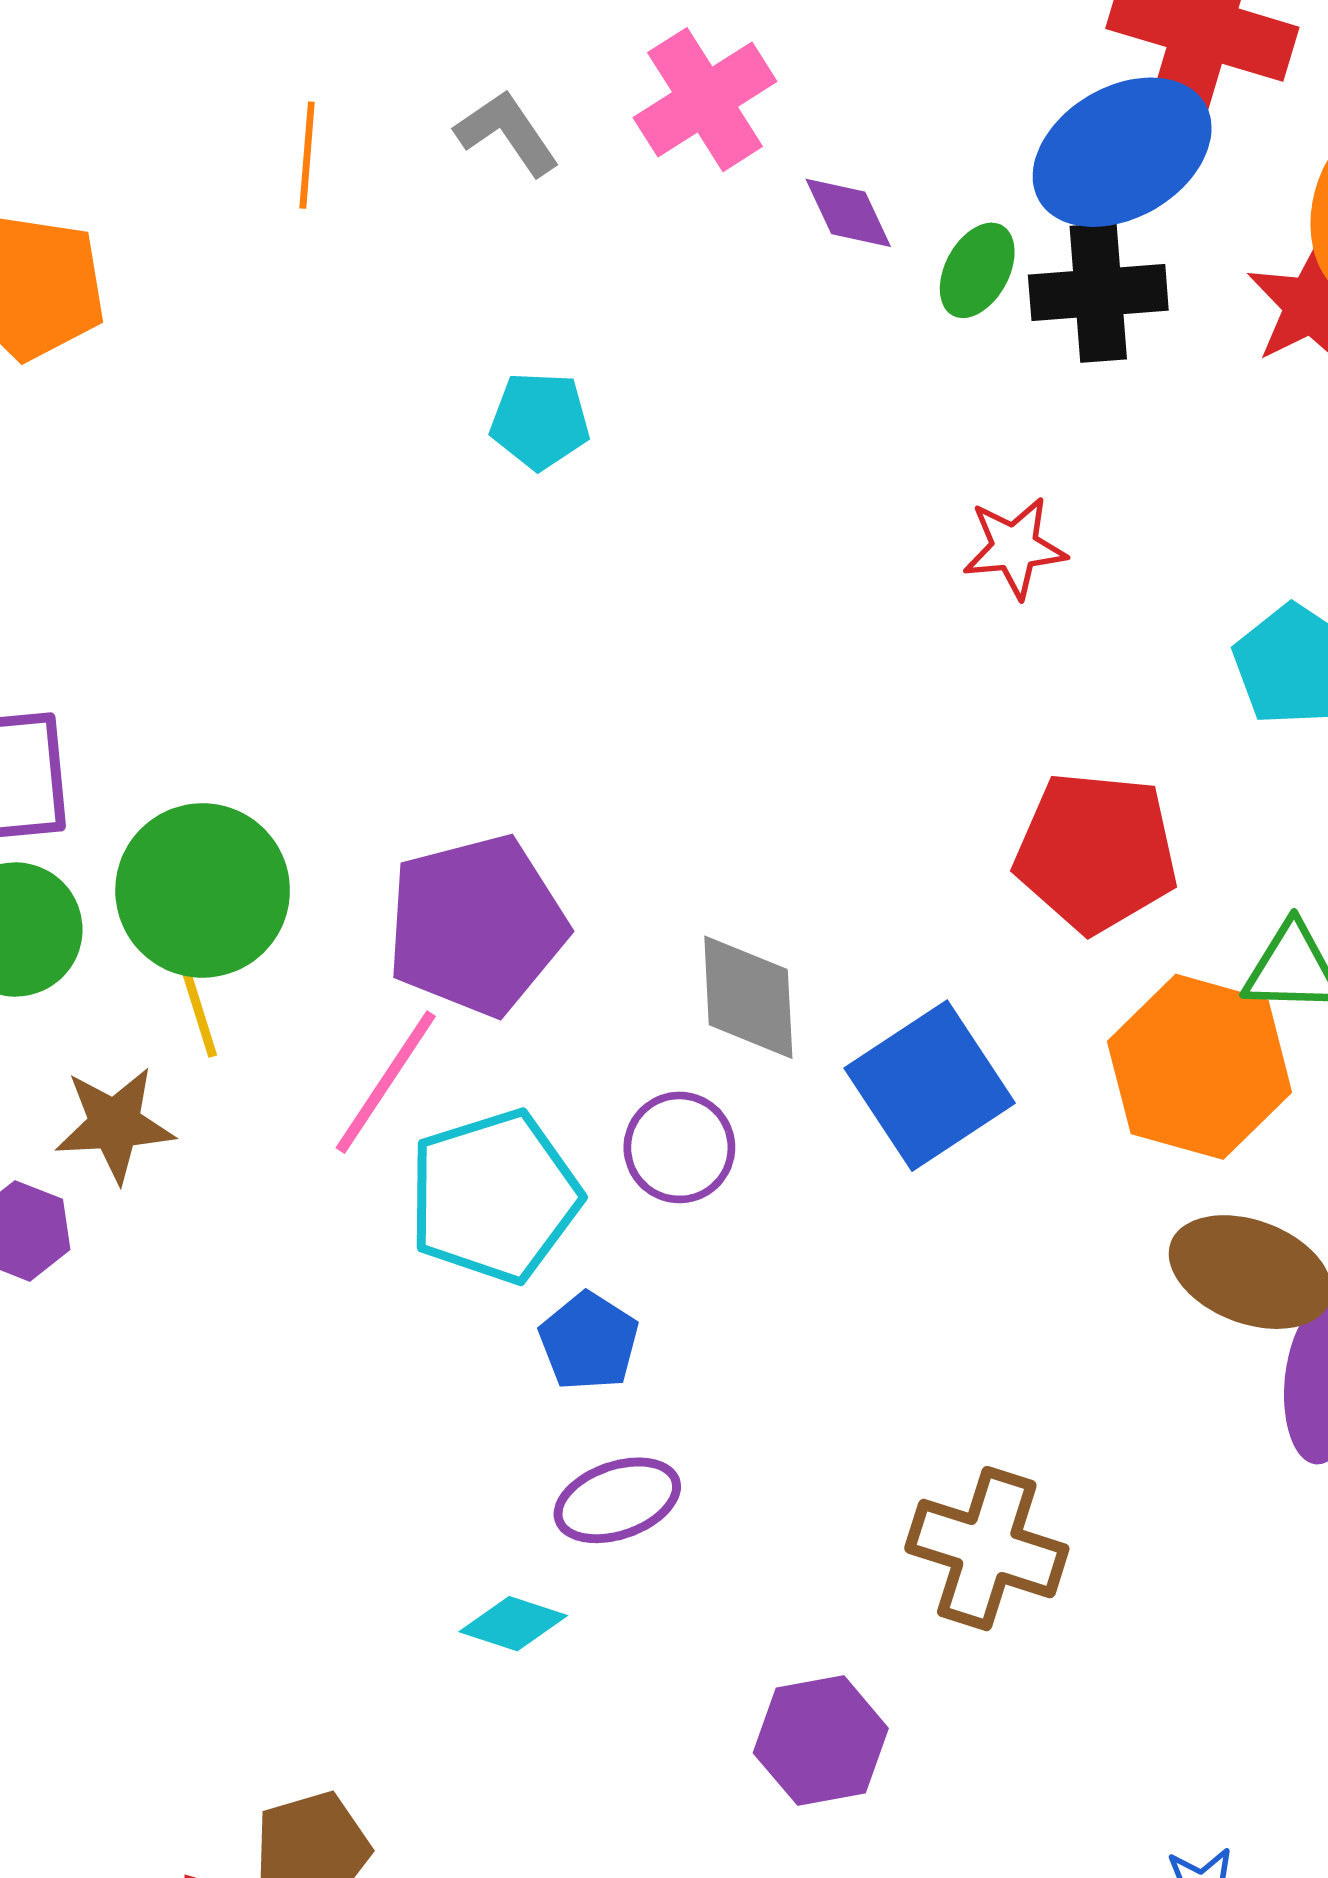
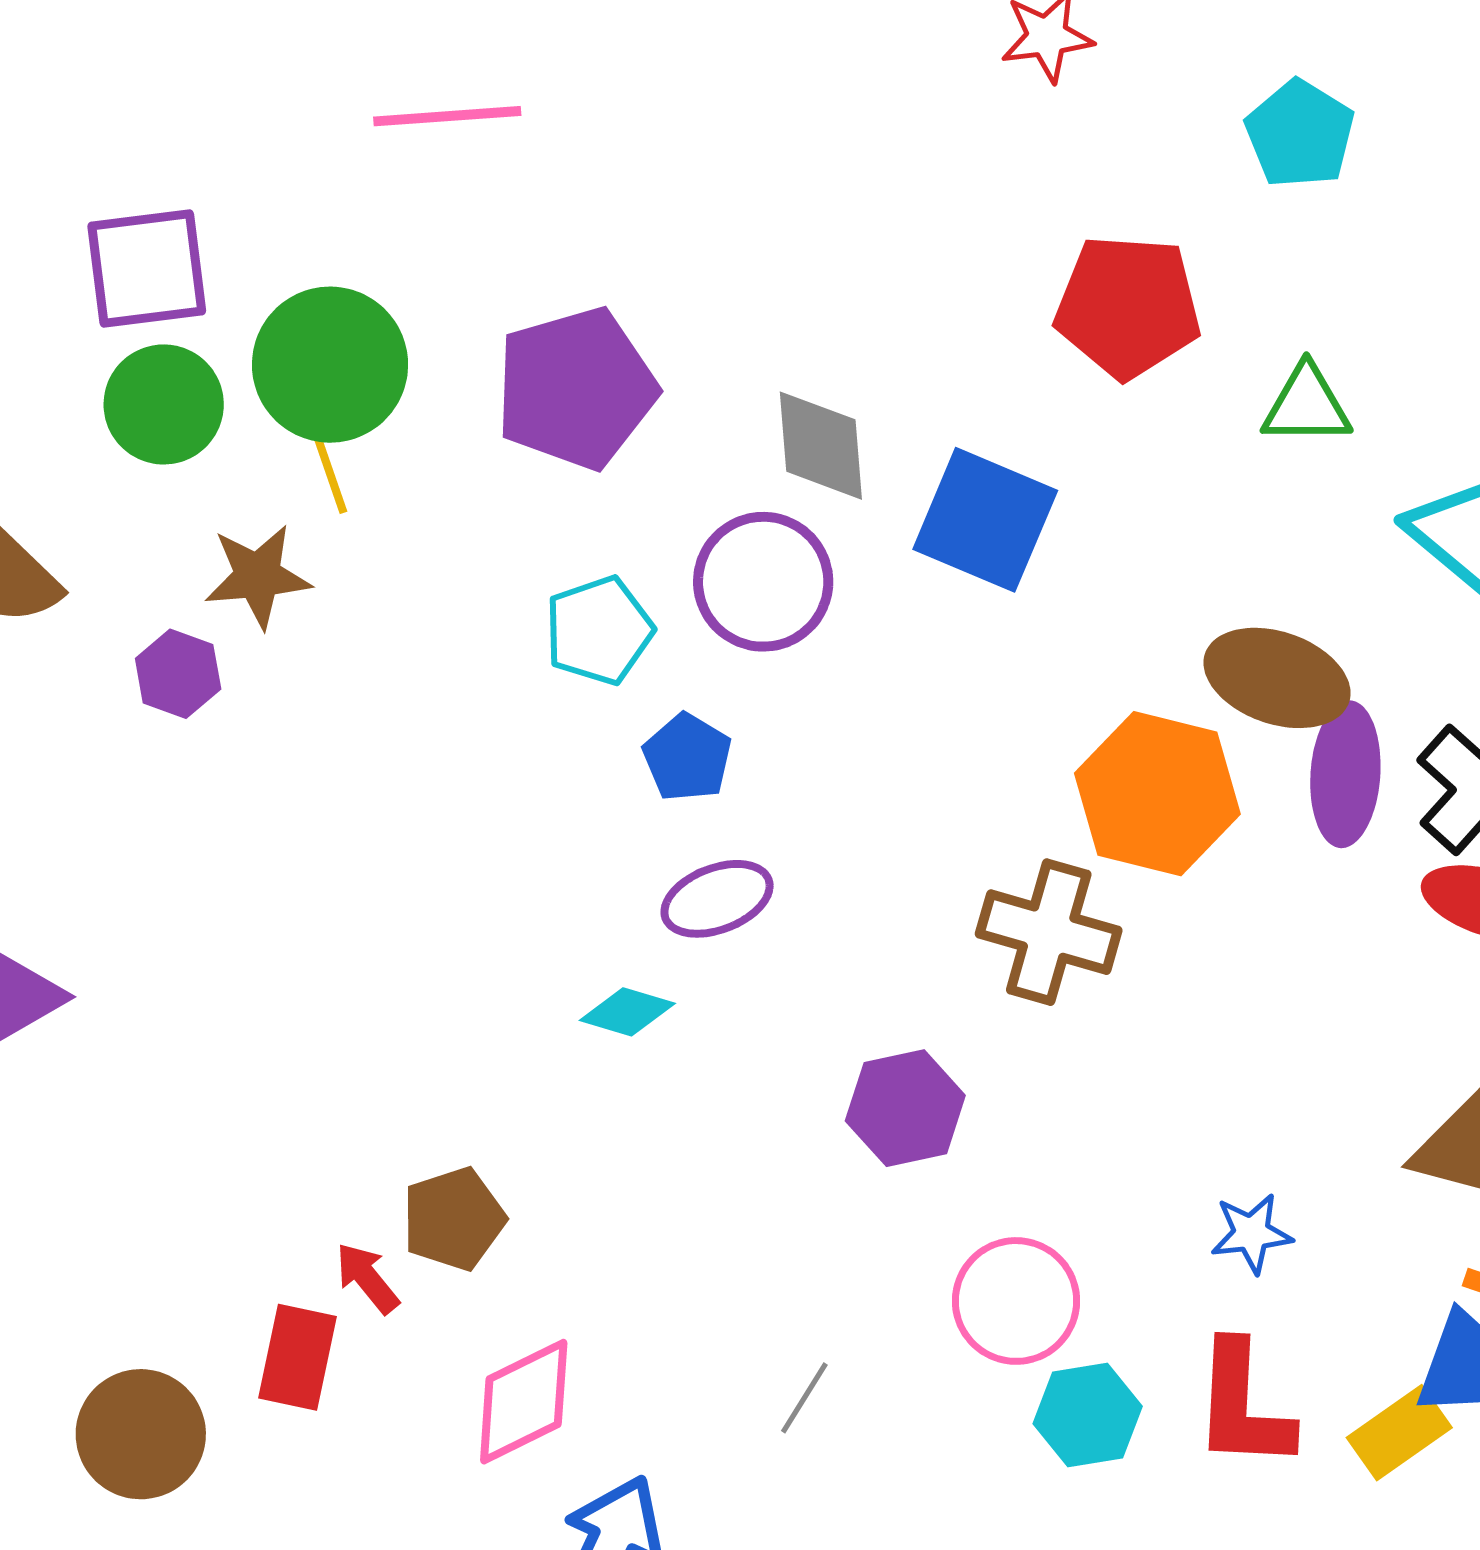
orange hexagon: (1200, 1067) -> (1157, 794), moved
pink line: (386, 1082) -> (447, 116), moved, turned 54
blue square: (930, 1086) -> (985, 520), turned -32
purple circle: (679, 1147) -> (763, 582), size x1.4
cyan pentagon: (494, 1196) -> (599, 630), size x0.7

